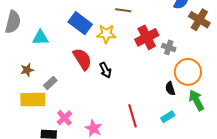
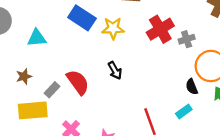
gray cross: (169, 47) -> (187, 39), turned -32
red semicircle: (82, 59) -> (78, 82), moved
cyan rectangle: (168, 117) -> (184, 112), moved

